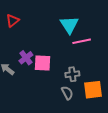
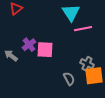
gray cross: (72, 74) -> (87, 64), moved, turned 32

